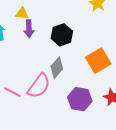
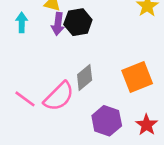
black hexagon: (62, 35) -> (78, 22), moved

